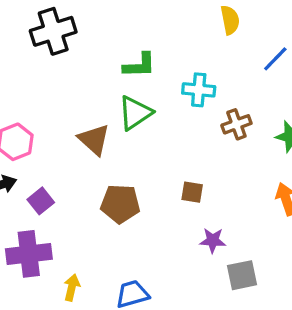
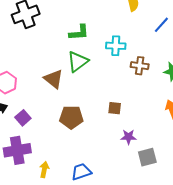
brown cross: (236, 124) -> (140, 66), turned 30

